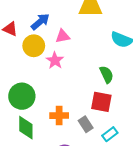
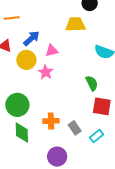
red square: (101, 102) -> (102, 106), moved

